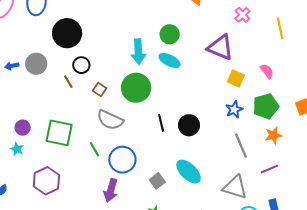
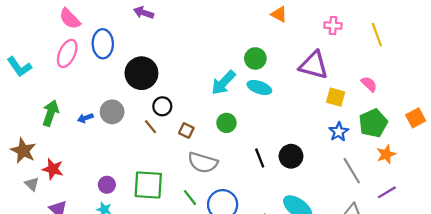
pink cross: (242, 15) -> (333, 25), turned -35
cyan arrow: (138, 52) -> (223, 83), turned 55
green circle: (136, 88) -> (226, 123), size x0.6

